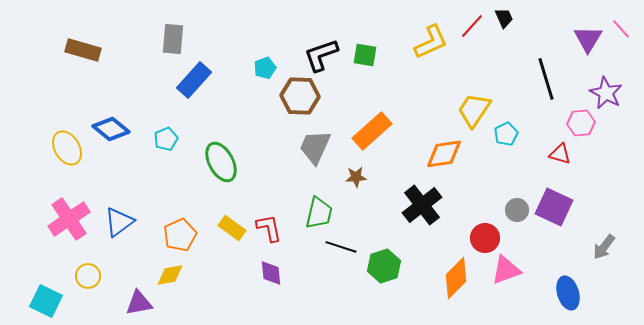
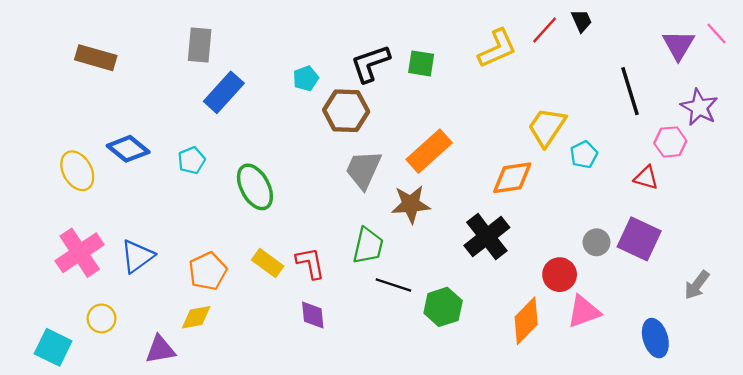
brown star: (356, 177) -> (411, 204), size x1.6

